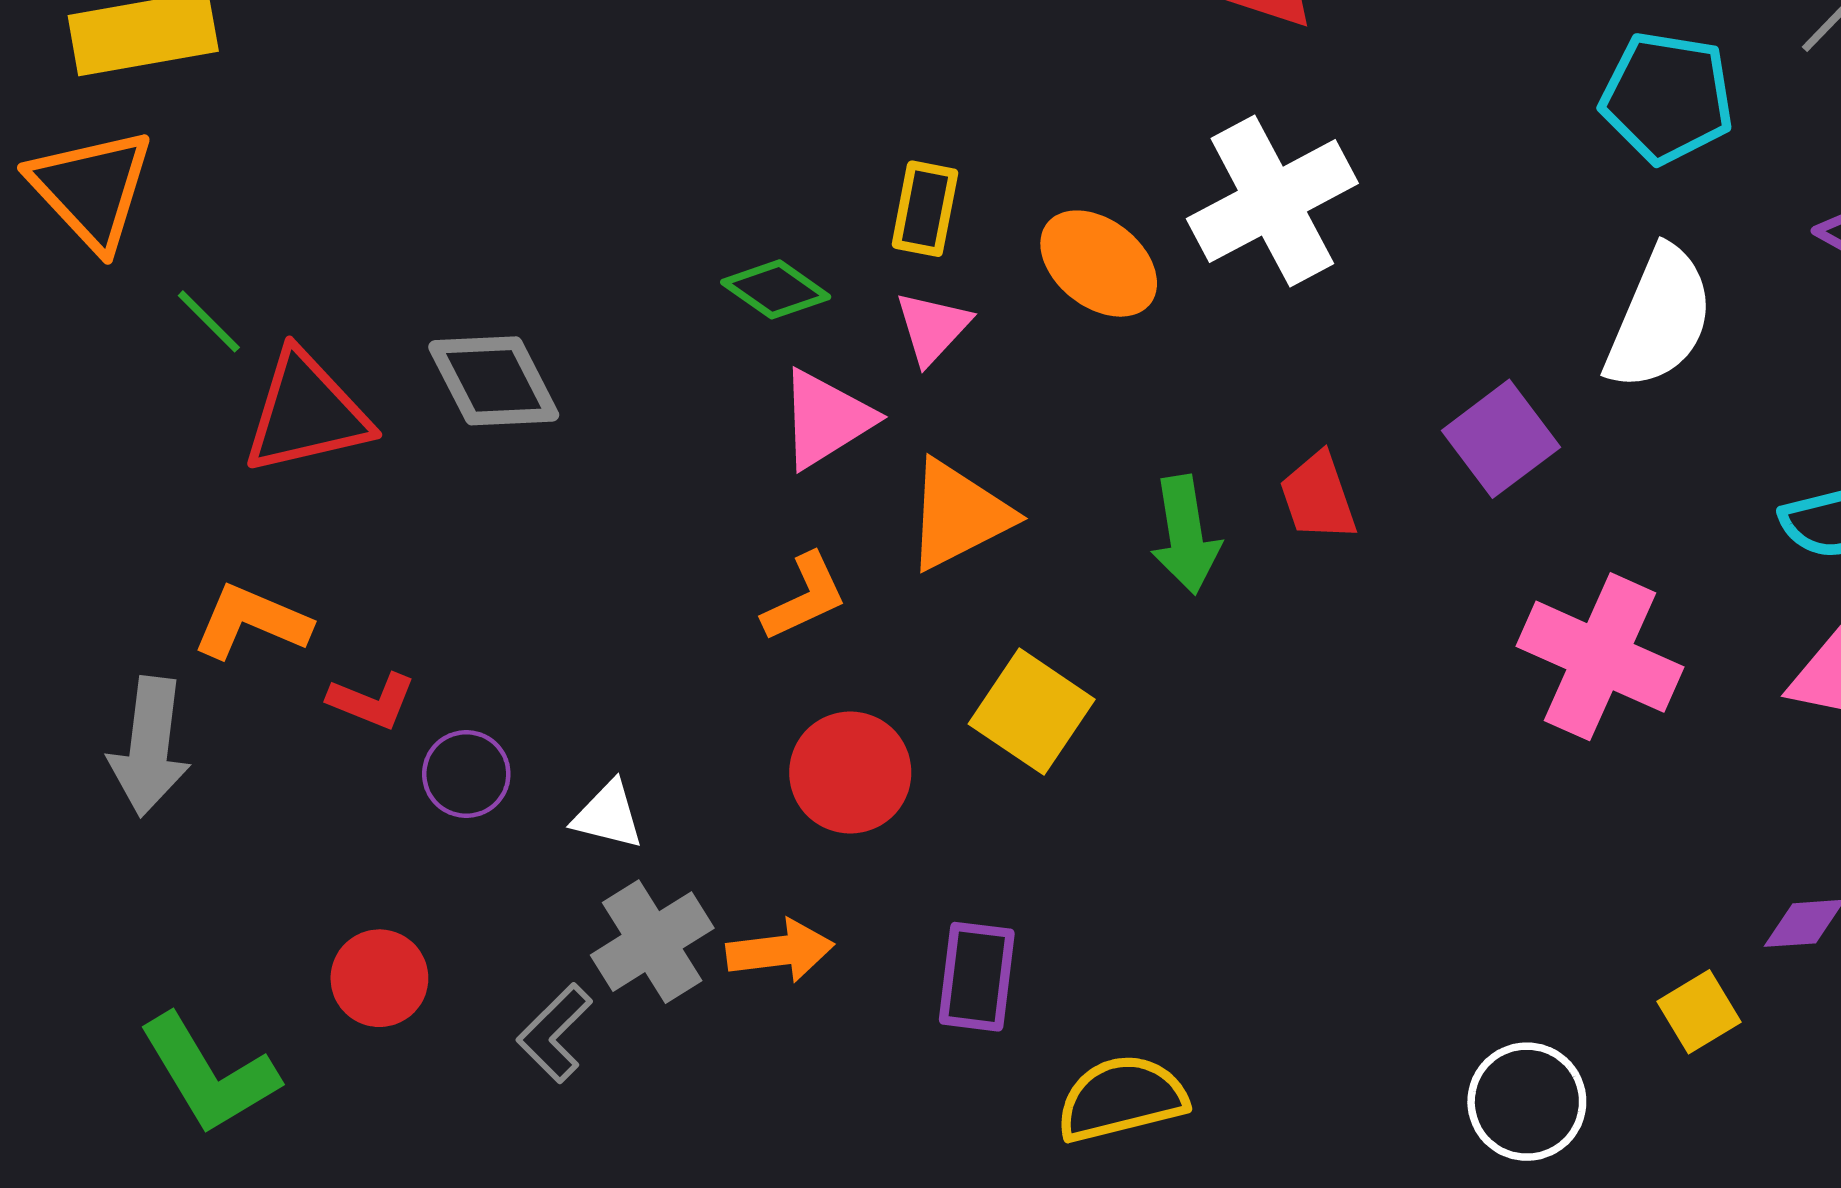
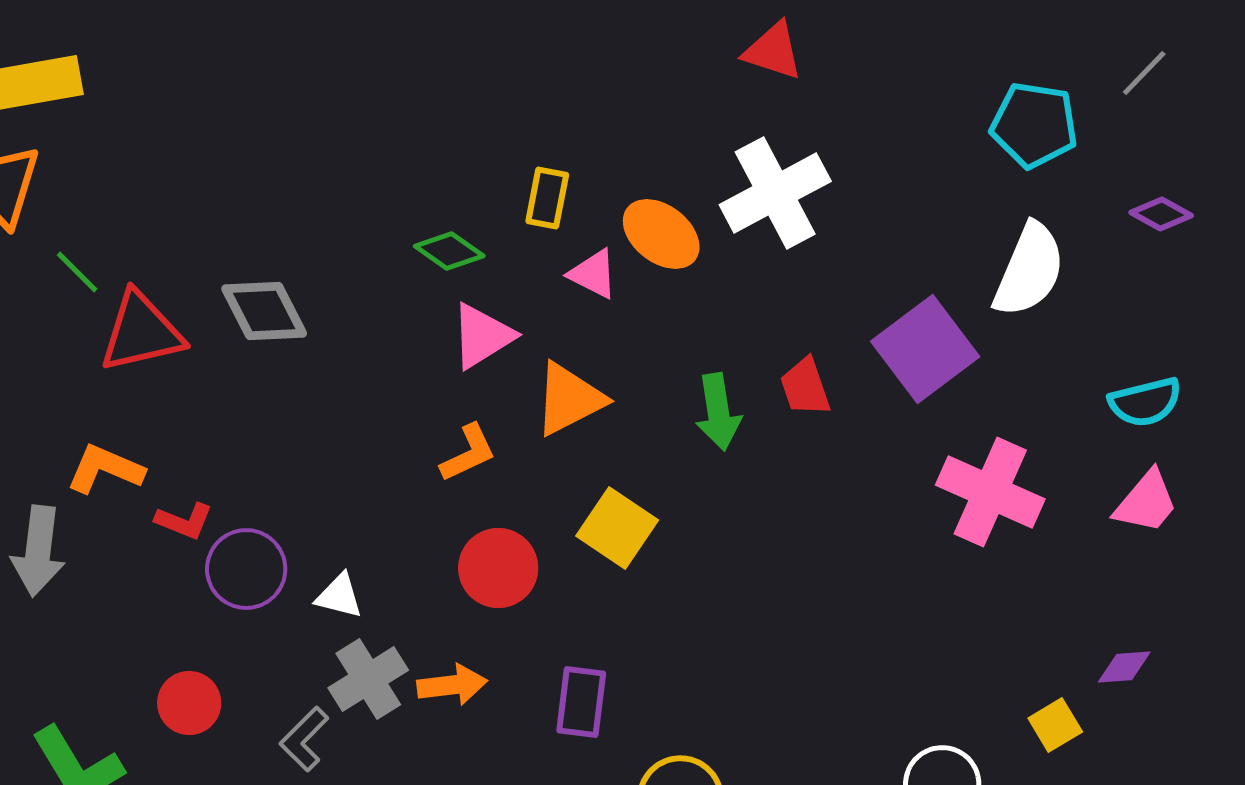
pink triangle: (933, 328) -> (593, 274), moved, turned -46
purple square: (1501, 439) -> (925, 349), size x1.4
purple circle: (466, 774) -> (246, 569), size x1.4

